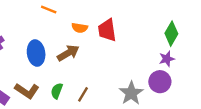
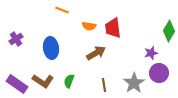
brown arrow: (68, 53) -> (96, 53), moved
purple star: (167, 59) -> (151, 53), moved
brown line: (83, 94) -> (104, 85), moved, turned -40

